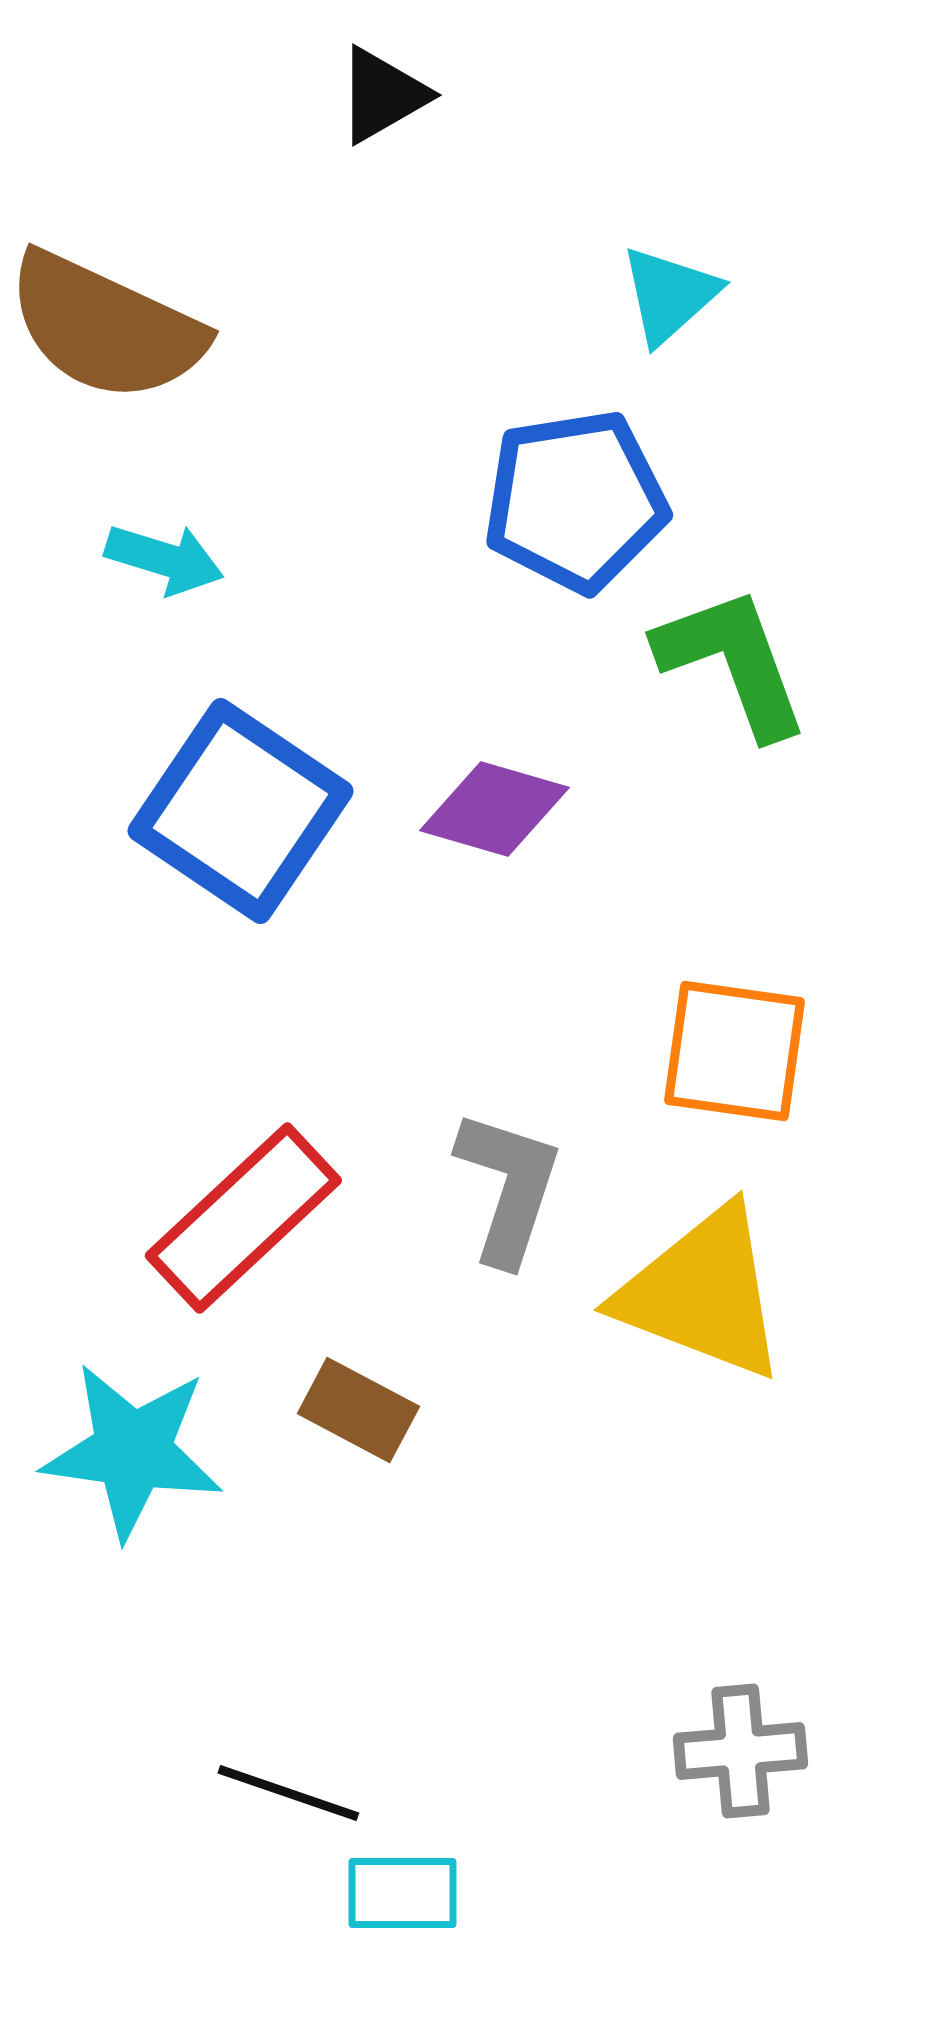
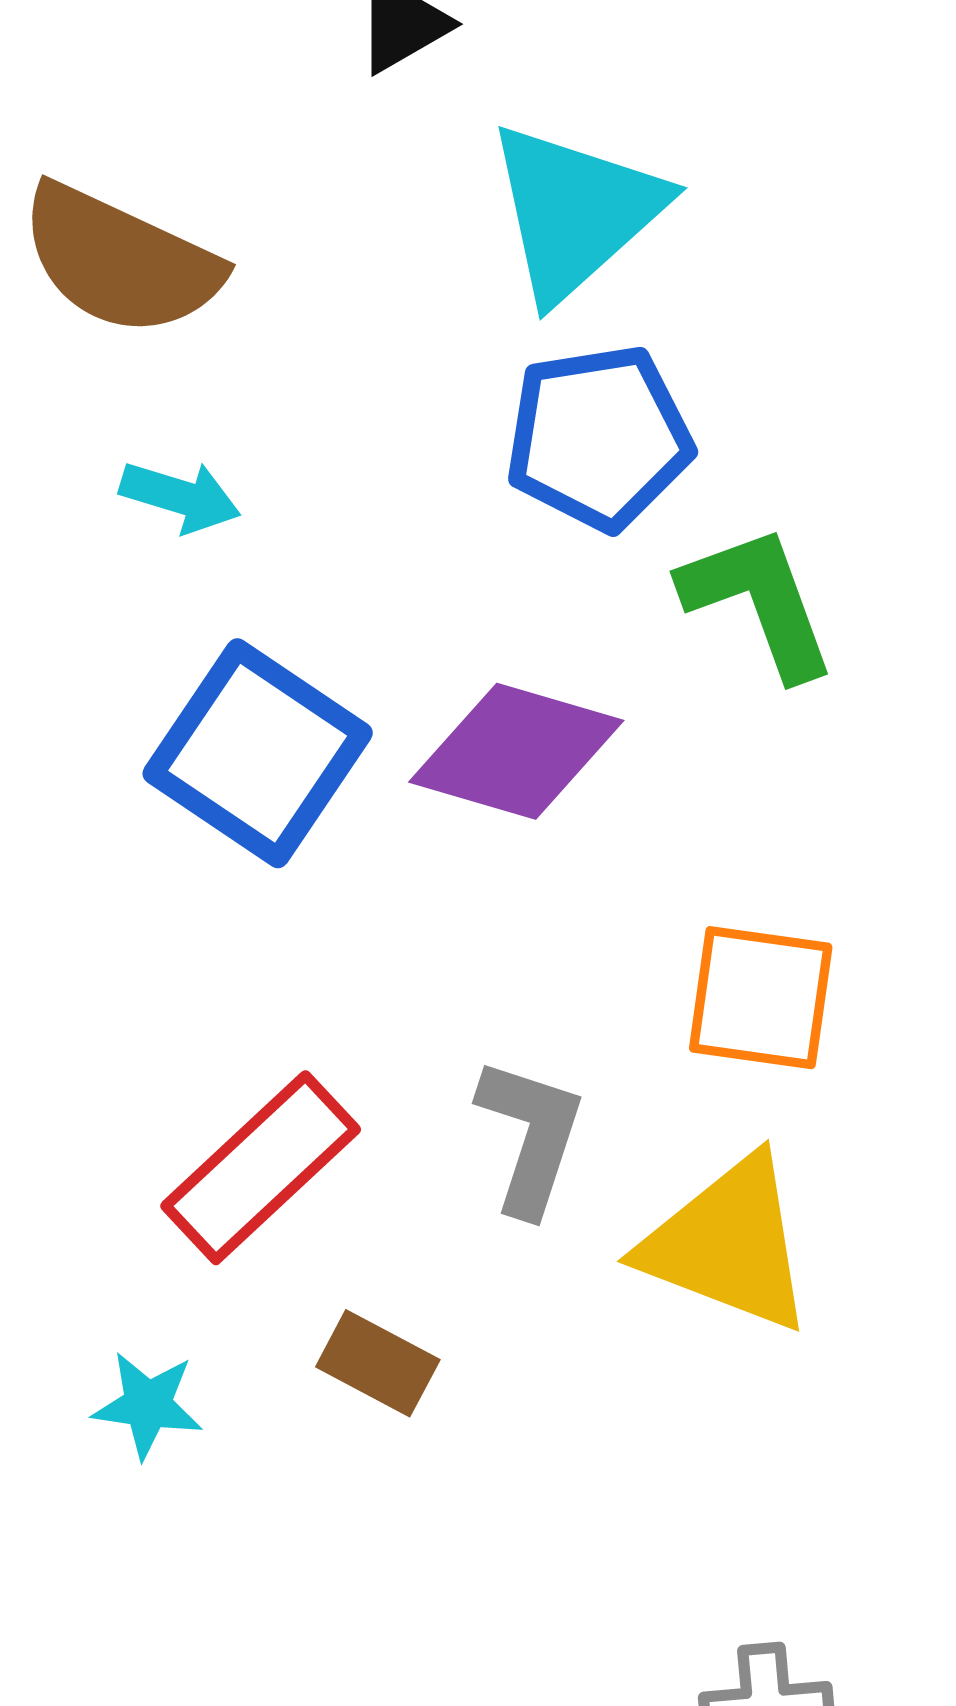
cyan triangle: (669, 295) -> (575, 212), moved, size x1.8
purple diamond: (494, 809) -> (516, 751), size x1.4
cyan star: (132, 1451) -> (148, 1405), size x0.6

